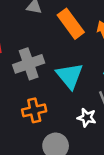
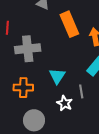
cyan triangle: (70, 76) -> (57, 76), moved, size x0.7

